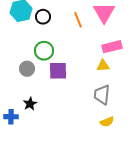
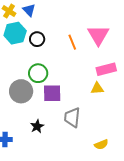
gray circle: (27, 69) -> (21, 91), size x1.5
gray trapezoid: (102, 95) -> (72, 117), moved
black star: (30, 104) -> (37, 126), moved

